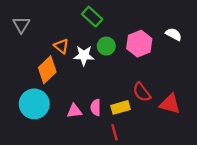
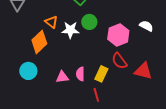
white semicircle: (174, 34) -> (146, 26), moved
pink hexagon: (139, 44) -> (118, 35), moved
cyan circle: (34, 104) -> (28, 71), size x0.7
yellow rectangle: (120, 107) -> (101, 74), turned -49

